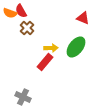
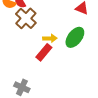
brown cross: (27, 28) -> (26, 18), size x1.5

